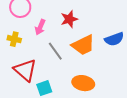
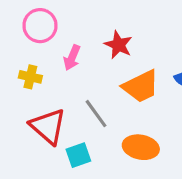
red star: (69, 19) -> (118, 45), turned -30
gray line: (55, 51) -> (96, 114), moved

